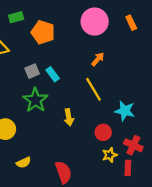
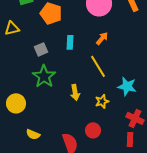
cyan rectangle: (53, 74) -> (70, 42), moved, turned 40
red circle: (103, 132) -> (93, 130), moved
yellow star: (110, 155) -> (102, 101), moved
yellow semicircle: (24, 162) -> (33, 134), turned 48

